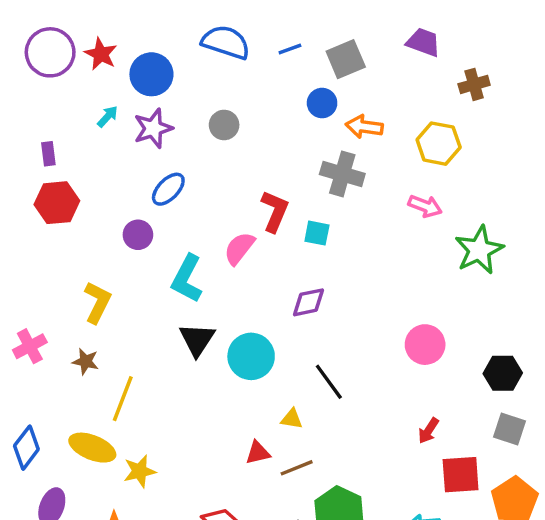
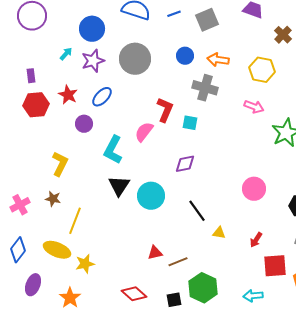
red star: (101, 54) -> (68, 95), moved
brown cross: (474, 84) -> (283, 35), turned -30
blue circle: (322, 103) -> (185, 56), moved
gray circle: (224, 125) -> (135, 59), size x1.8
pink cross: (30, 346) -> (20, 205), moved
yellow triangle: (292, 419) -> (219, 233), moved

